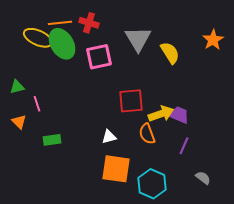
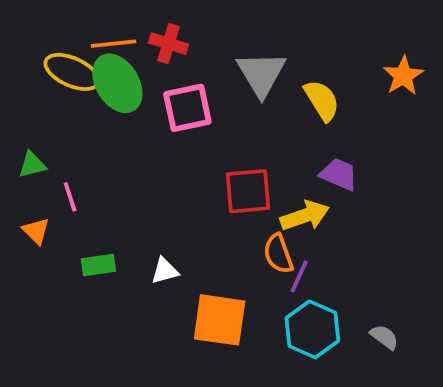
purple trapezoid: (179, 115) -> (339, 174), moved
white triangle: (109, 137) -> (165, 271), moved
purple line: (184, 146) -> (299, 276), moved
cyan hexagon: (152, 184) -> (312, 329), moved

